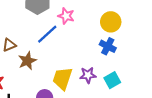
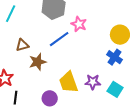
yellow trapezoid: (62, 78) -> (69, 82), turned -45
cyan square: (112, 80) -> (115, 89), turned -35

